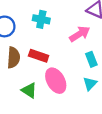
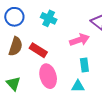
cyan triangle: (90, 84) -> (78, 86), turned 32
green triangle: (29, 90) -> (13, 84), moved

